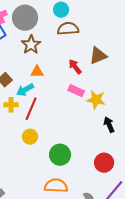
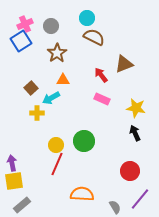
gray circle: (25, 18) -> (51, 26), size x0.6
brown semicircle: (68, 29) -> (94, 37), turned 30
yellow star: (96, 100) -> (136, 108), moved
red line: (31, 109) -> (57, 164), moved
green circle: (60, 155) -> (84, 141), moved

